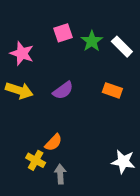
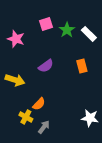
yellow arrow: (19, 90) -> (15, 80), moved
orange rectangle: (112, 90) -> (82, 66), turned 56
gray arrow: (60, 174) -> (44, 127), turned 40

